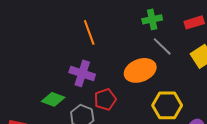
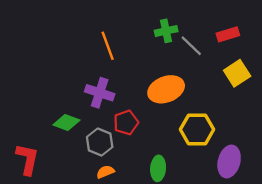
green cross: (152, 19) -> (166, 31), moved
gray line: (162, 46) -> (191, 46), moved

